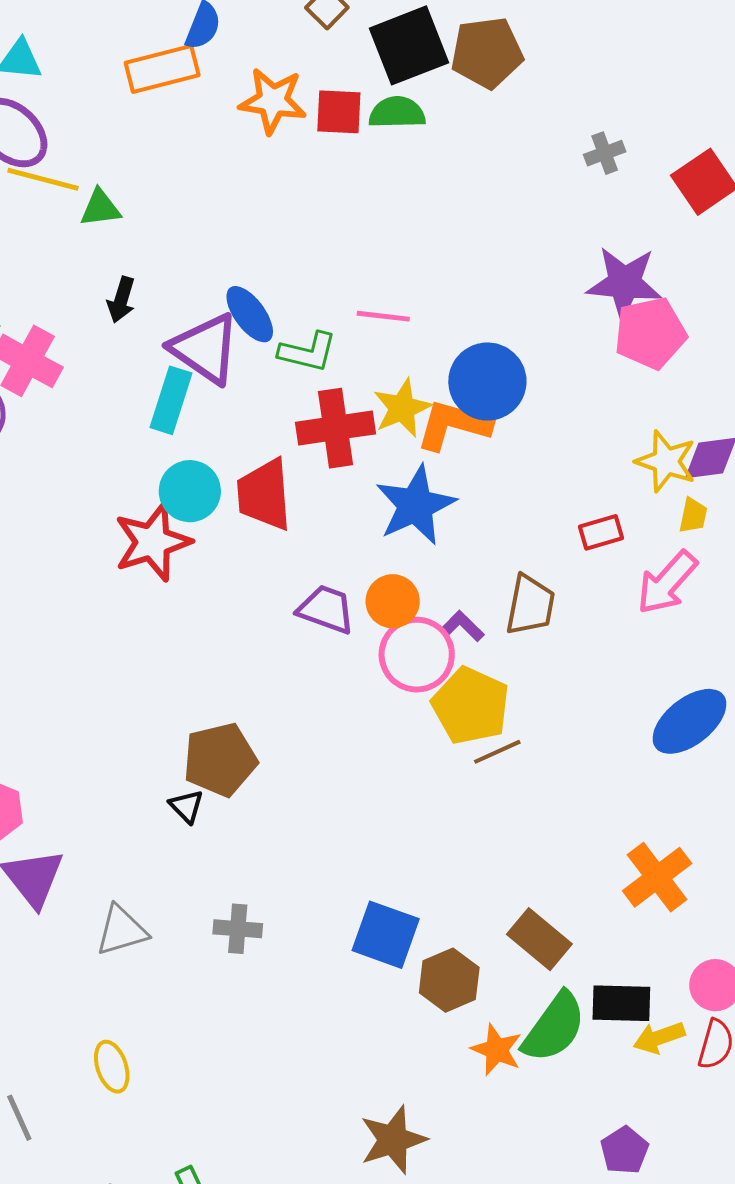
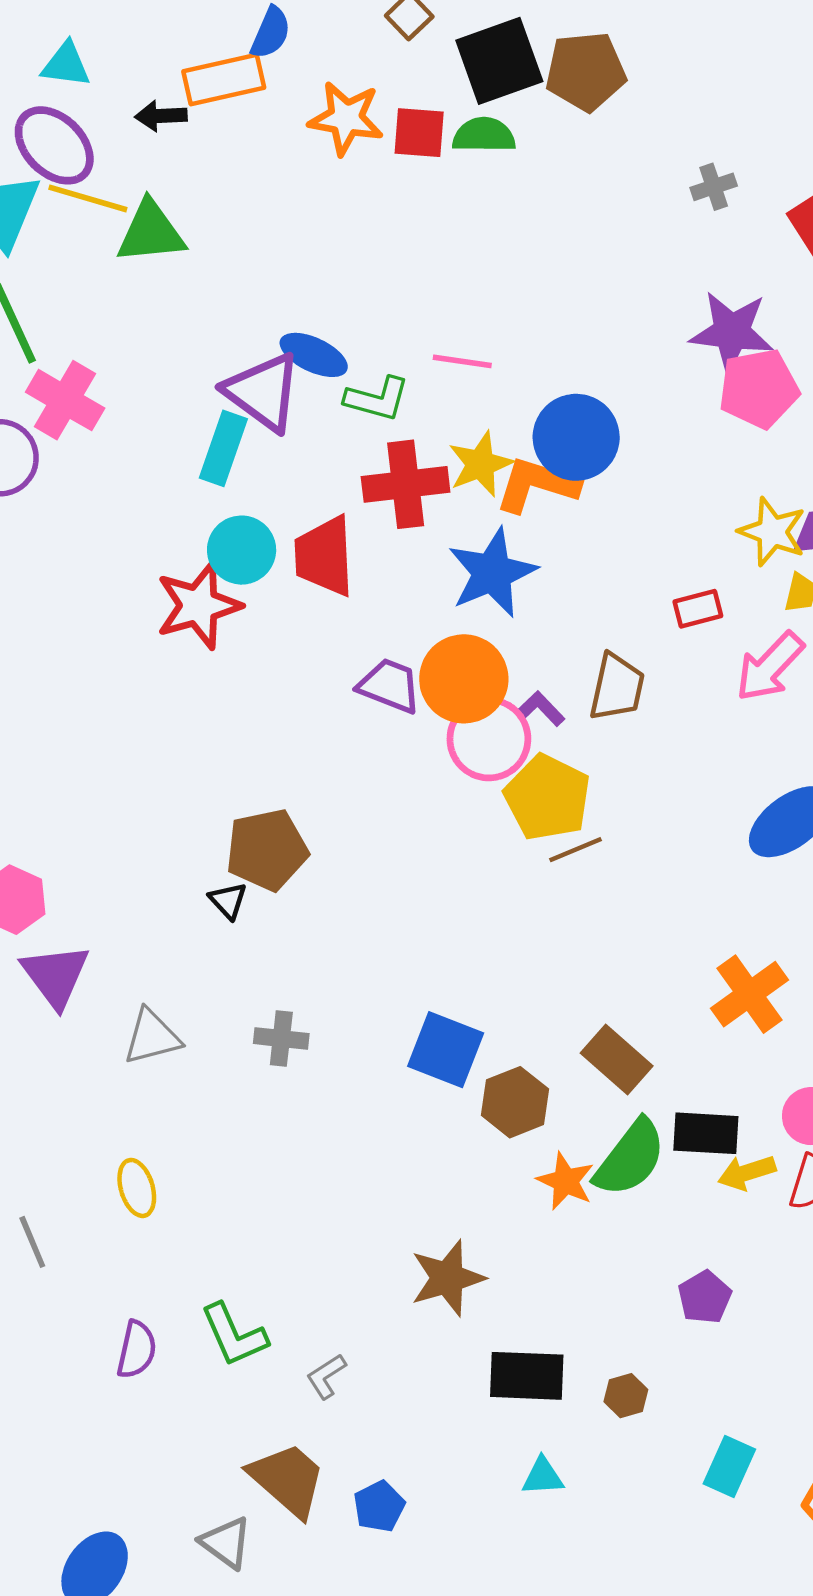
green triangle: (100, 208) -> (151, 232), size x1.5
black arrow: (121, 300) -> (161, 116), moved, turned 69
blue ellipse: (250, 314) -> (314, 355), turned -30
orange circle: (393, 601) -> (464, 679), size x1.5

